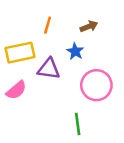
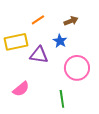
orange line: (48, 25) -> (38, 20), turned 40
pink semicircle: (16, 90) -> (21, 89), moved

